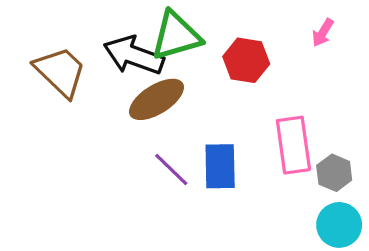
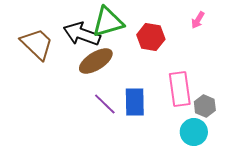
cyan circle: (339, 225) -> (194, 132), moved

